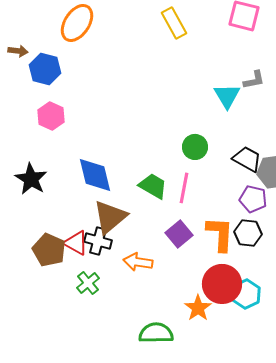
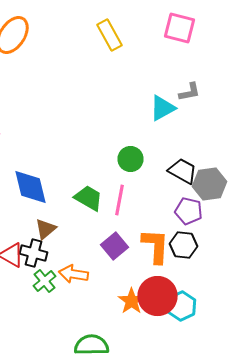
cyan triangle: (227, 96) -> (162, 108), turned 32
brown triangle: (110, 217) -> (46, 229), size x0.6
green cross: (88, 283) -> (44, 281), moved
orange star: (198, 308) -> (132, 301), moved

